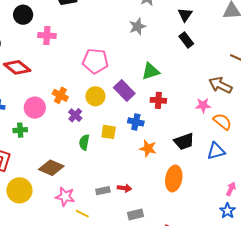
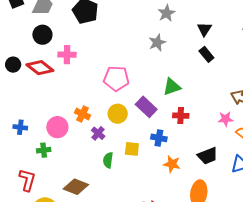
red diamond: (17, 67) -> (40, 68), moved

